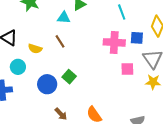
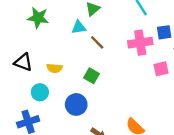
brown line: (60, 41) -> (97, 42), moved
green square: (69, 77) -> (91, 76), moved

